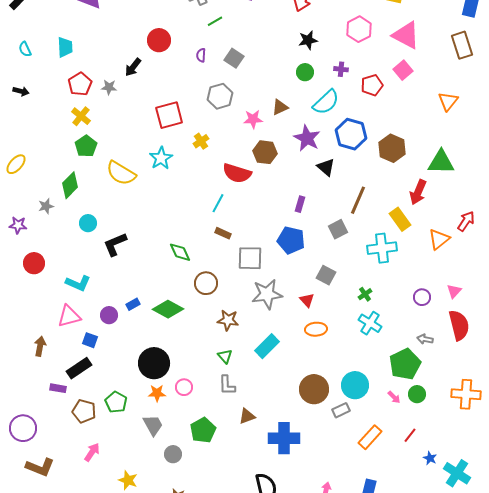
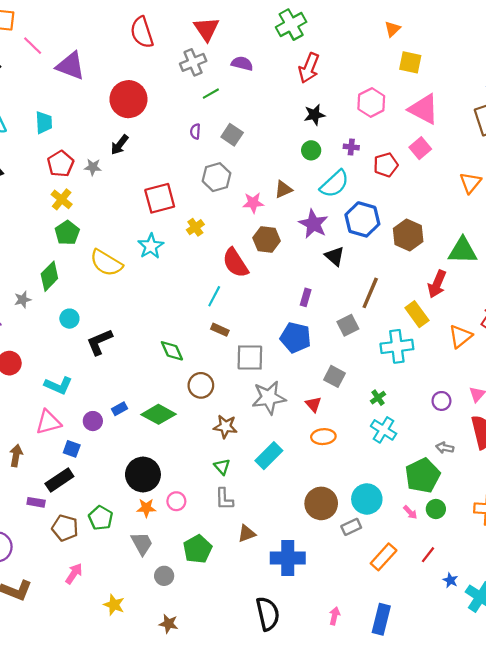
red circle: (159, 40) -> (128, 99), moved, size x1.4
red semicircle: (237, 173) -> (235, 263), turned 40

